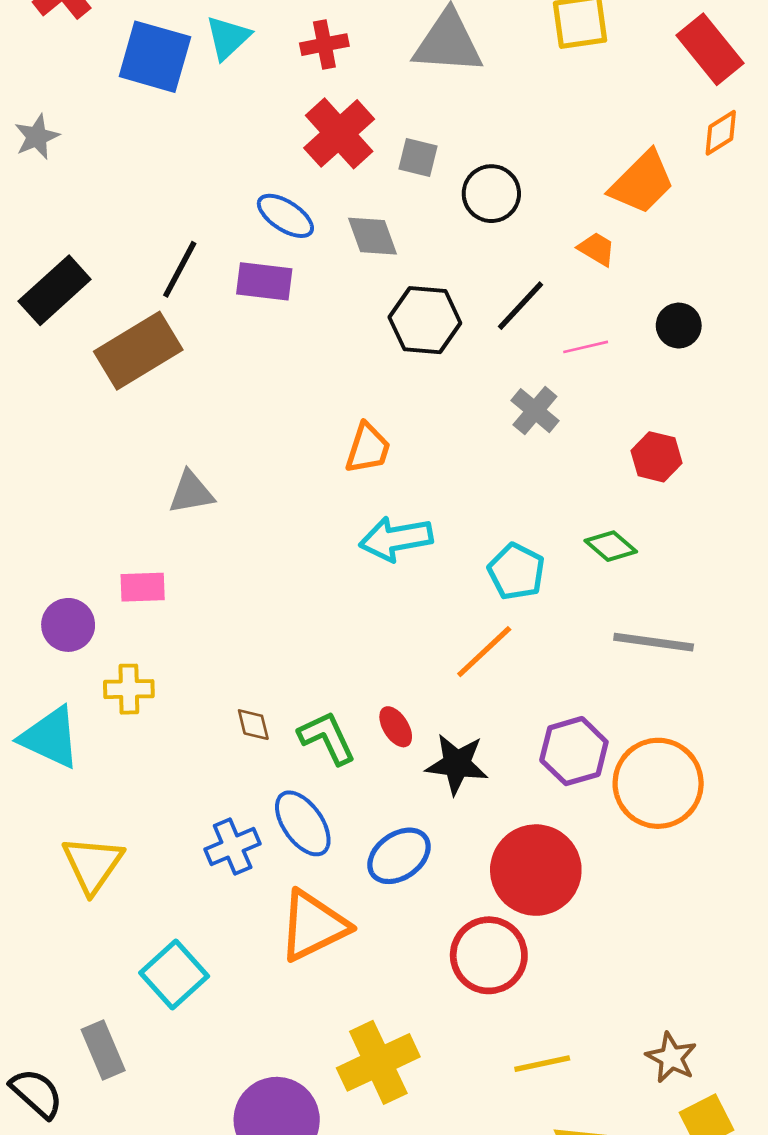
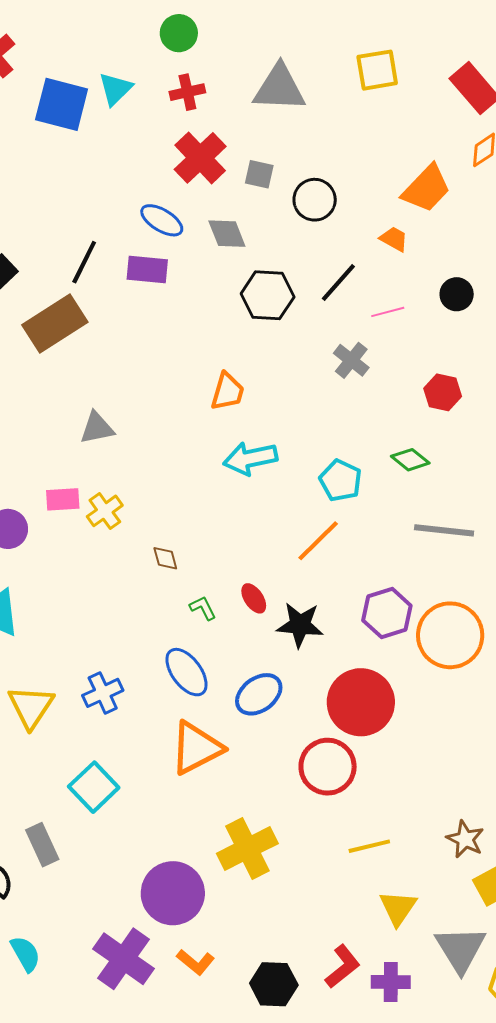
yellow cross: (129, 689) -> (105, 511), moved, turned -33
brown diamond: (253, 725) -> (165, 558), moved
green L-shape: (327, 738) -> (203, 608), size x0.6
blue cross: (233, 846) -> (103, 693), moved

